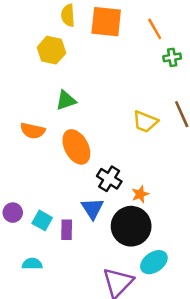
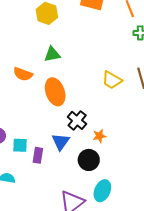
cyan square: (42, 220) -> (20, 145), turned -35
black circle: (131, 226) -> (89, 160), size x0.7
cyan ellipse: (154, 262) -> (102, 191), turned -40

